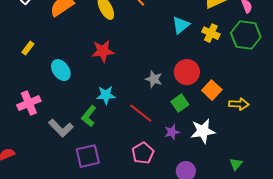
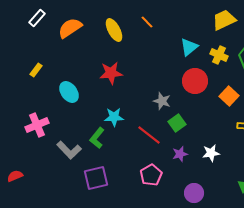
red circle: (187, 72) -> (195, 81), moved
orange square: (212, 90) -> (229, 96), moved
green square: (180, 103) -> (177, 123), moved
white star: (203, 131) -> (211, 153), size x0.7

